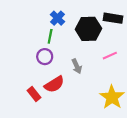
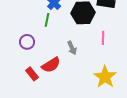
pink line: (110, 56) -> (103, 38), turned -64
purple circle: (45, 57) -> (27, 42), moved

